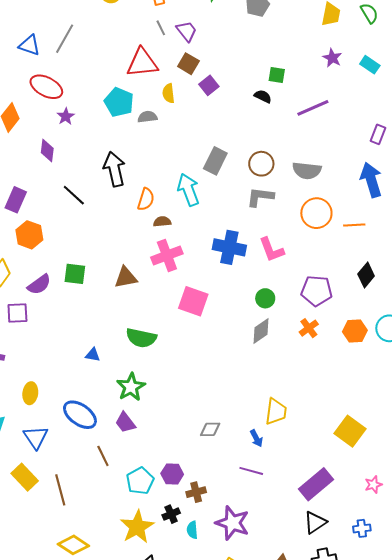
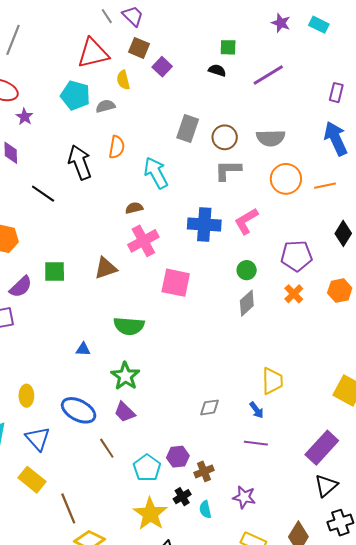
gray rectangle: (215, 161) -> (188, 129), moved
orange semicircle: (146, 199) -> (117, 147), moved
pink L-shape: (271, 250) -> (246, 221), turned 88
brown line: (60, 490) -> (68, 508), moved
purple star: (232, 523) -> (244, 497), size x0.7

